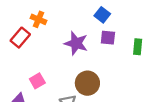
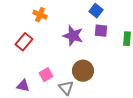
red rectangle: (20, 38) -> (24, 42), moved
pink square: (37, 81) -> (46, 75), moved

